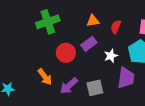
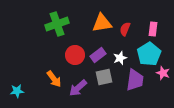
orange triangle: (93, 21) -> (102, 23), size x1.5
purple rectangle: (89, 44) -> (98, 55), moved
gray square: (95, 88) -> (104, 77), moved

